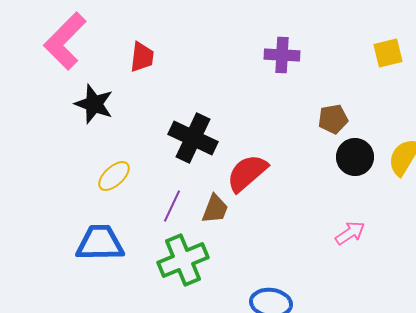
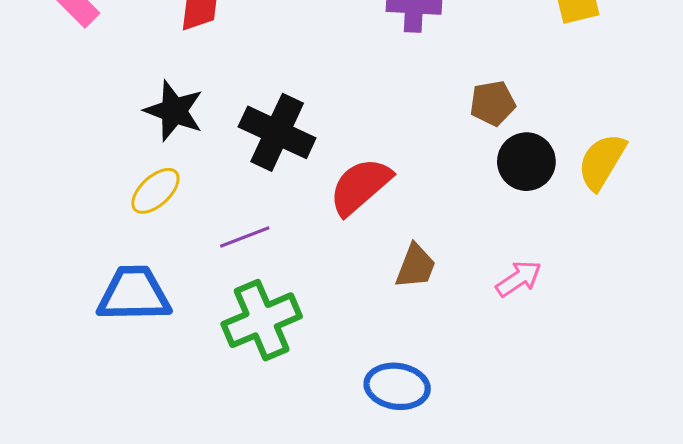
black star: (94, 104) -> (174, 111), moved
purple line: (172, 206) -> (245, 237), turned 44
brown trapezoid: (215, 209) -> (416, 266), moved

